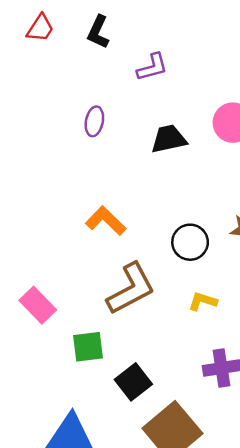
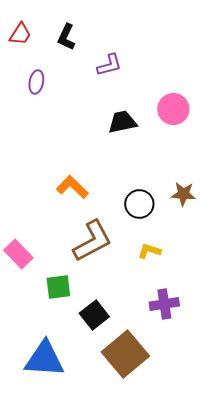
purple ellipse: (94, 121) -> (36, 82), moved

